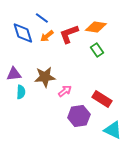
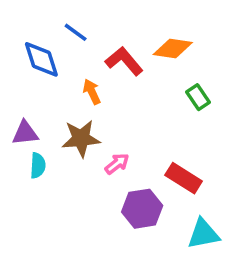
red L-shape: (69, 34) -> (124, 61), turned 70
orange arrow: (47, 36) -> (92, 92), moved, turned 104
green rectangle: (97, 50) -> (198, 97), moved
cyan triangle: (113, 130) -> (203, 234), turned -36

